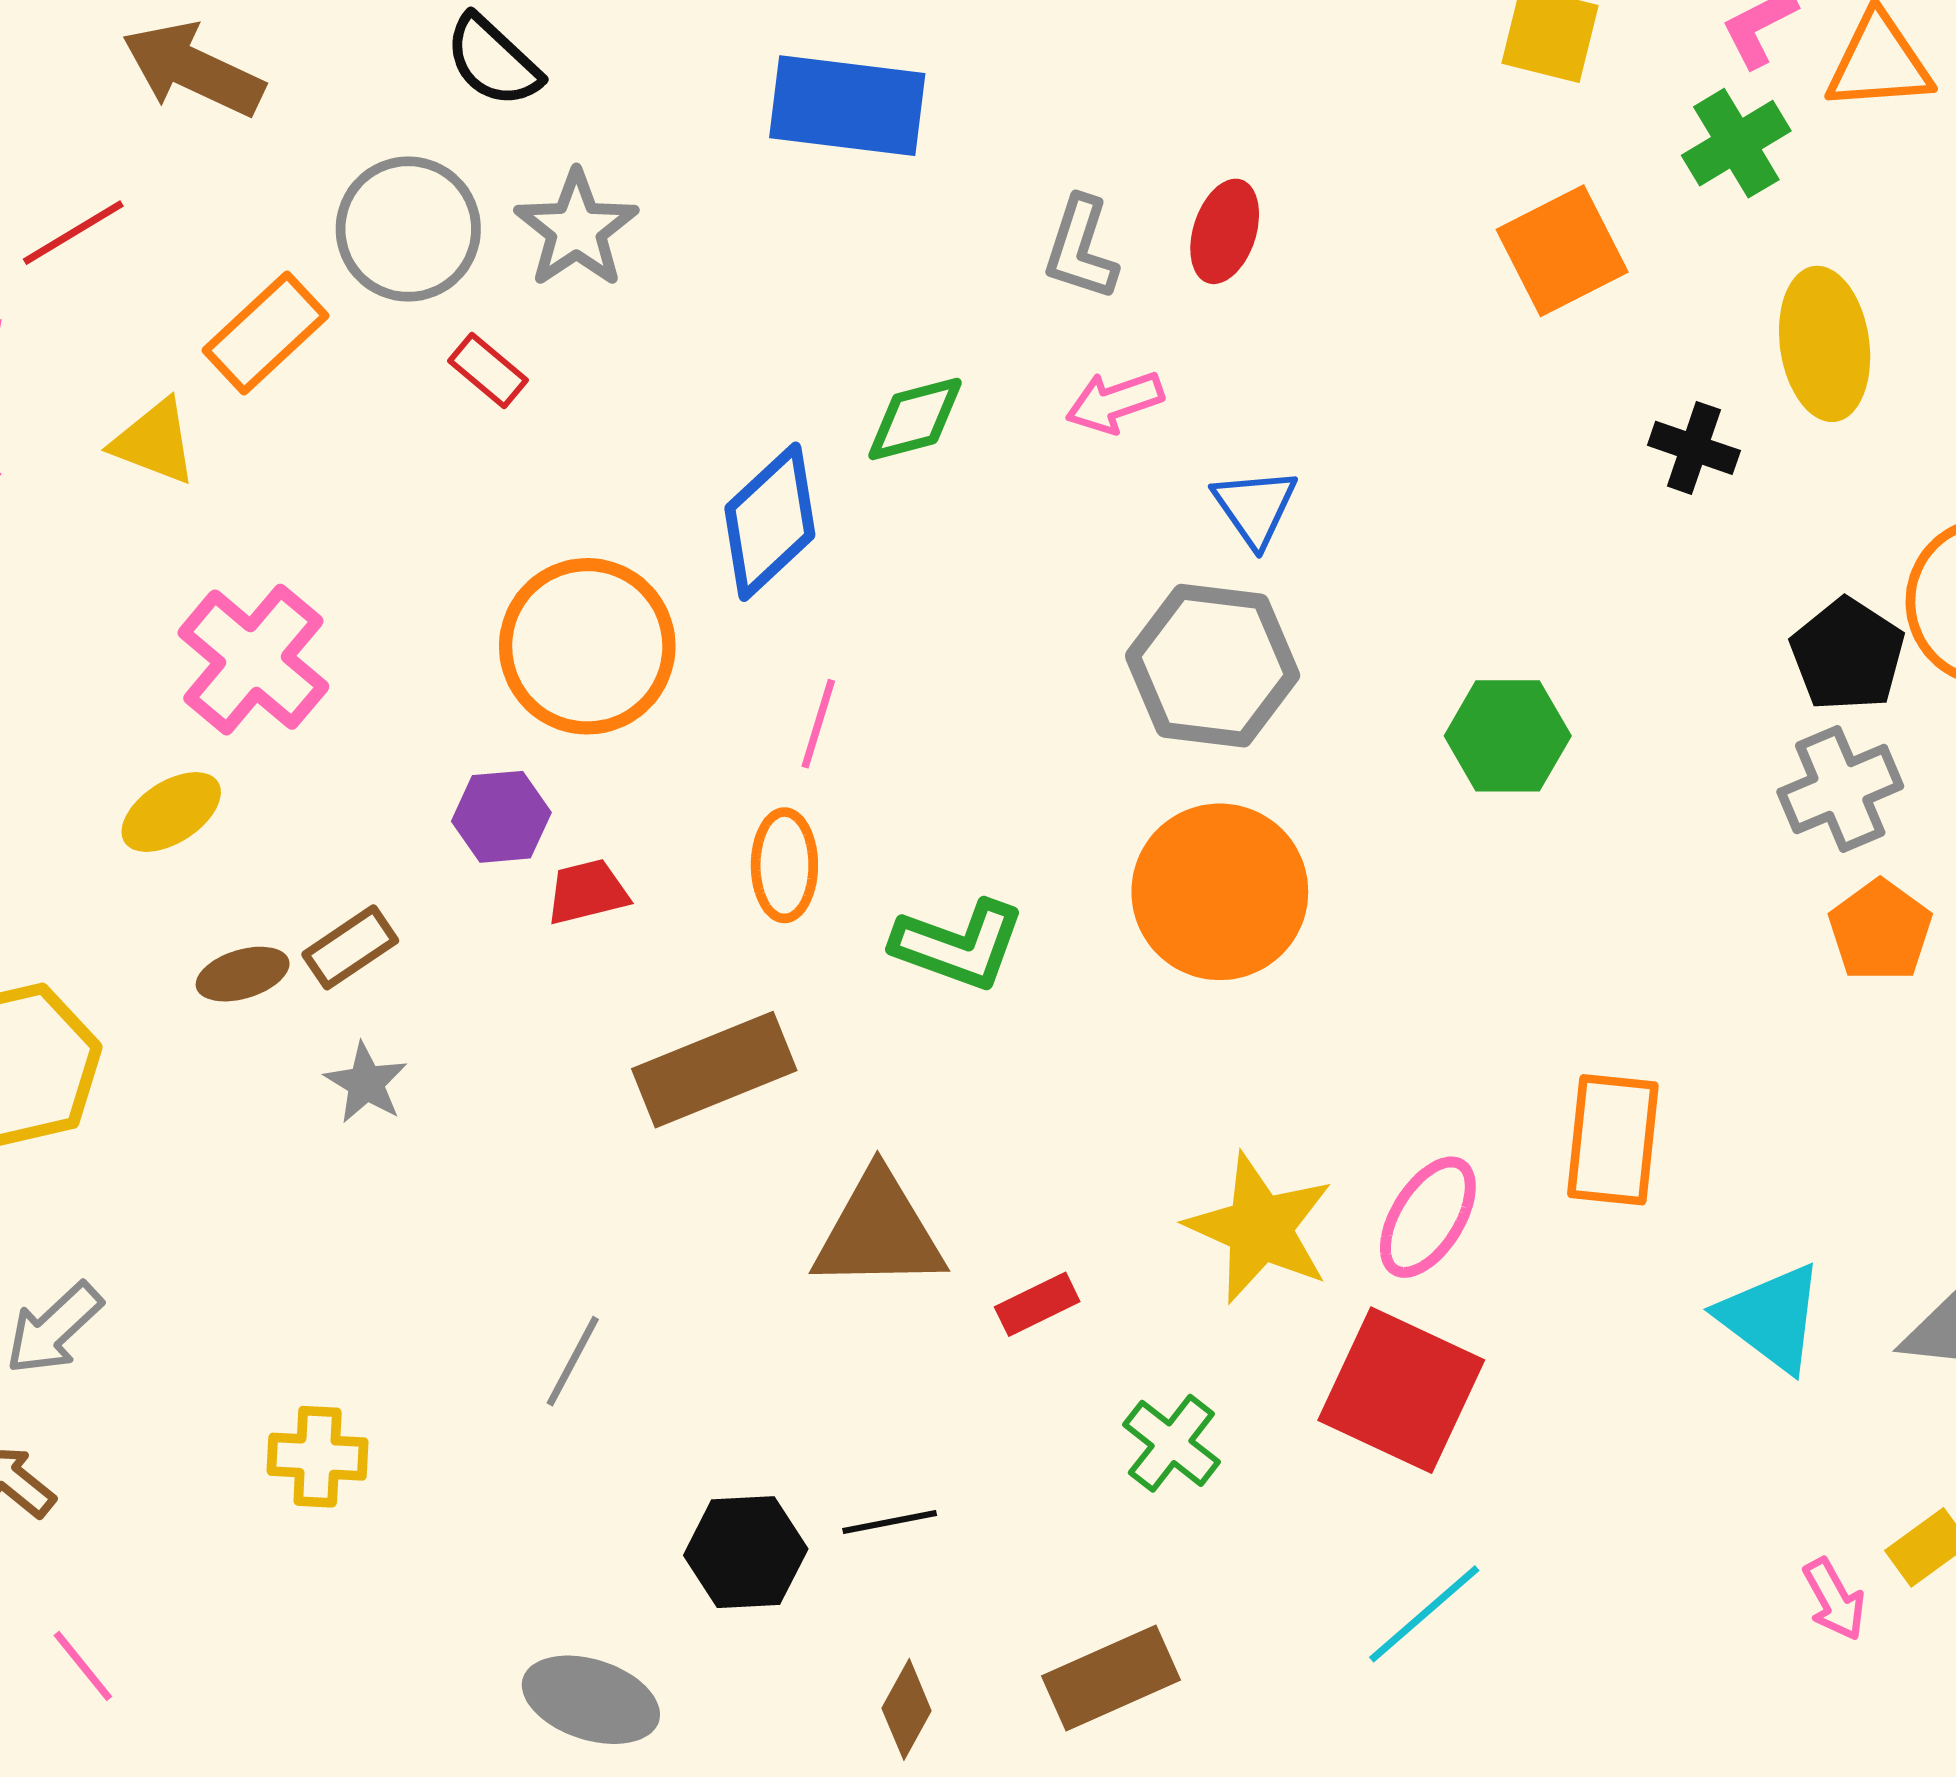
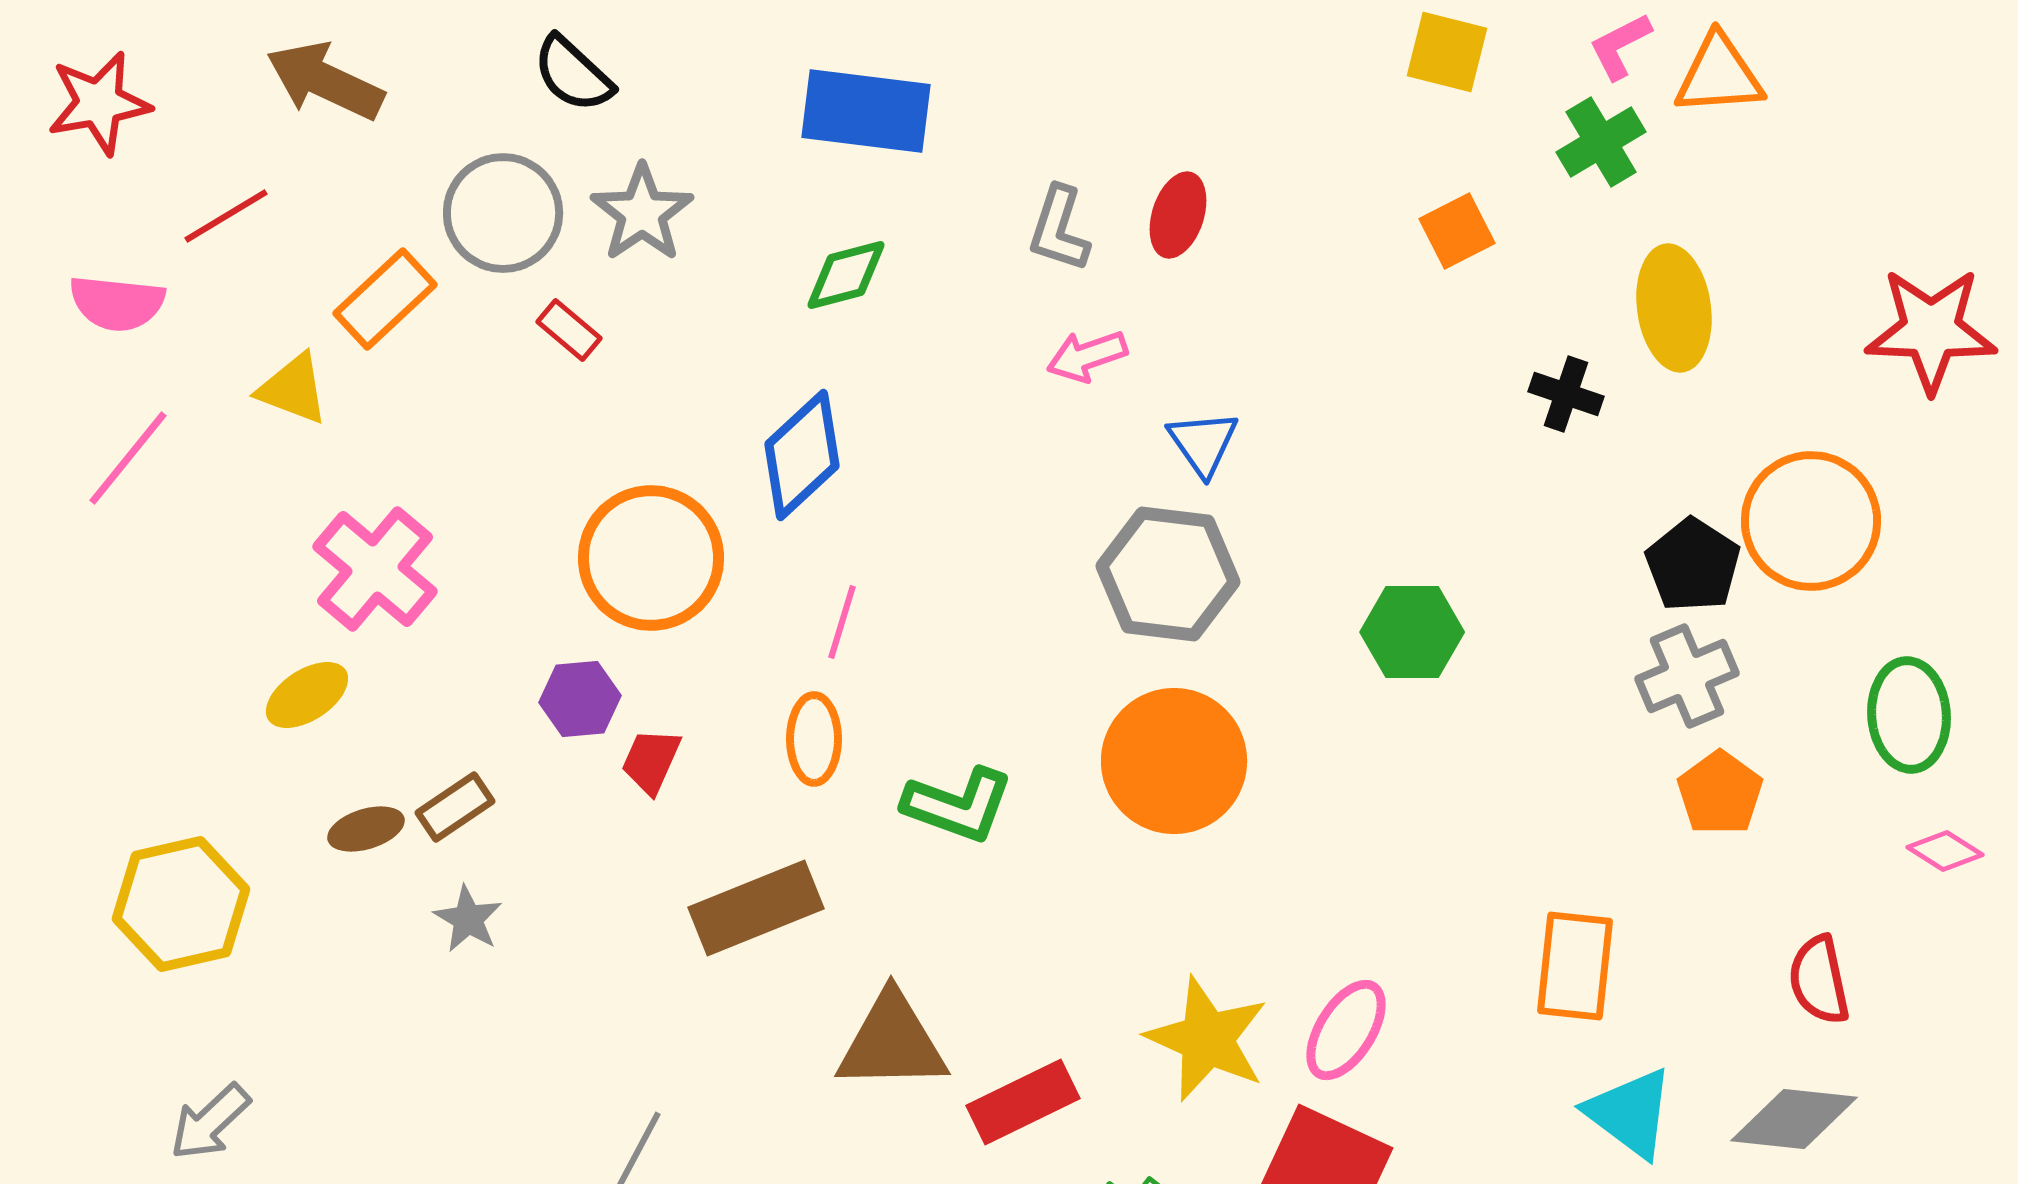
orange square: (1562, 251) -> (1457, 231), size x0.7
green diamond: (915, 419) -> (846, 275), moved
red trapezoid: (587, 892) -> (651, 761), turned -52
orange rectangle: (1613, 1140) -> (1575, 966), moved
red rectangle: (1037, 1304) -> (1023, 1102), size x1.6

